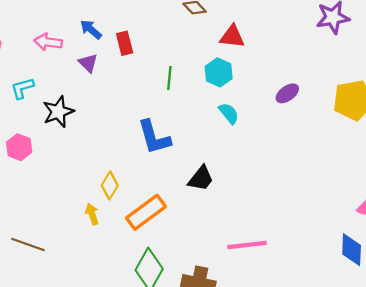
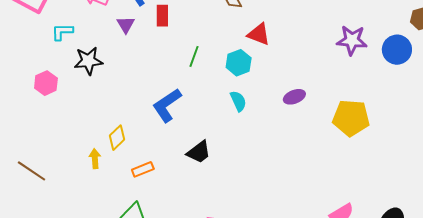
blue L-shape: (154, 137) -> (167, 105), turned 57
orange rectangle: (146, 212) -> (143, 169), size x0.6

